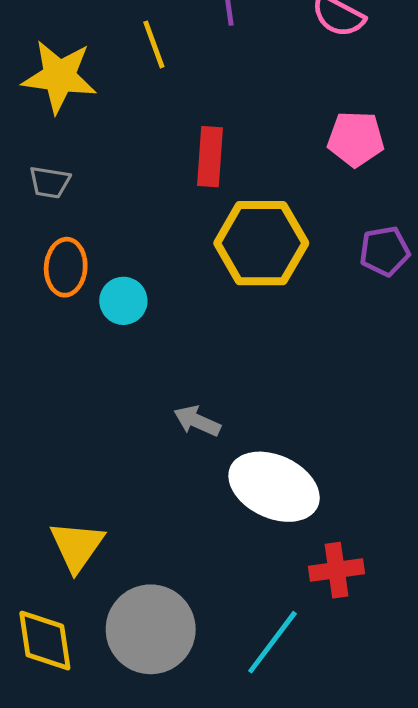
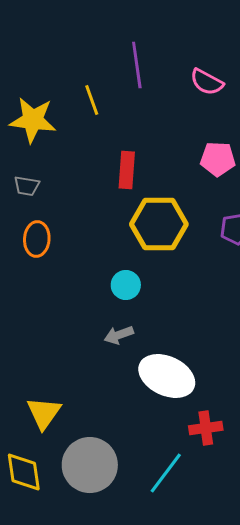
cyan circle: (123, 301) -> (126, 285), moved
gray arrow: (197, 421) -> (119, 335), turned -44

